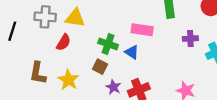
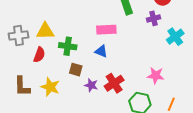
purple cross: (190, 39) -> (154, 18), moved
green cross: (108, 44) -> (68, 46), moved

